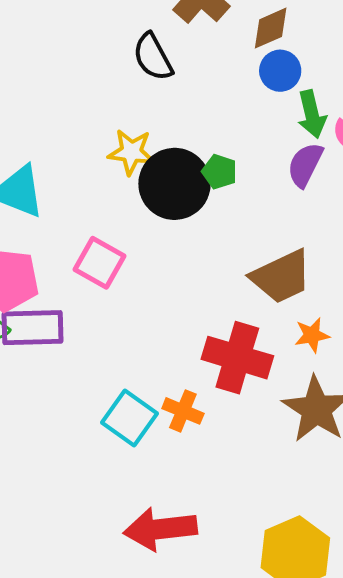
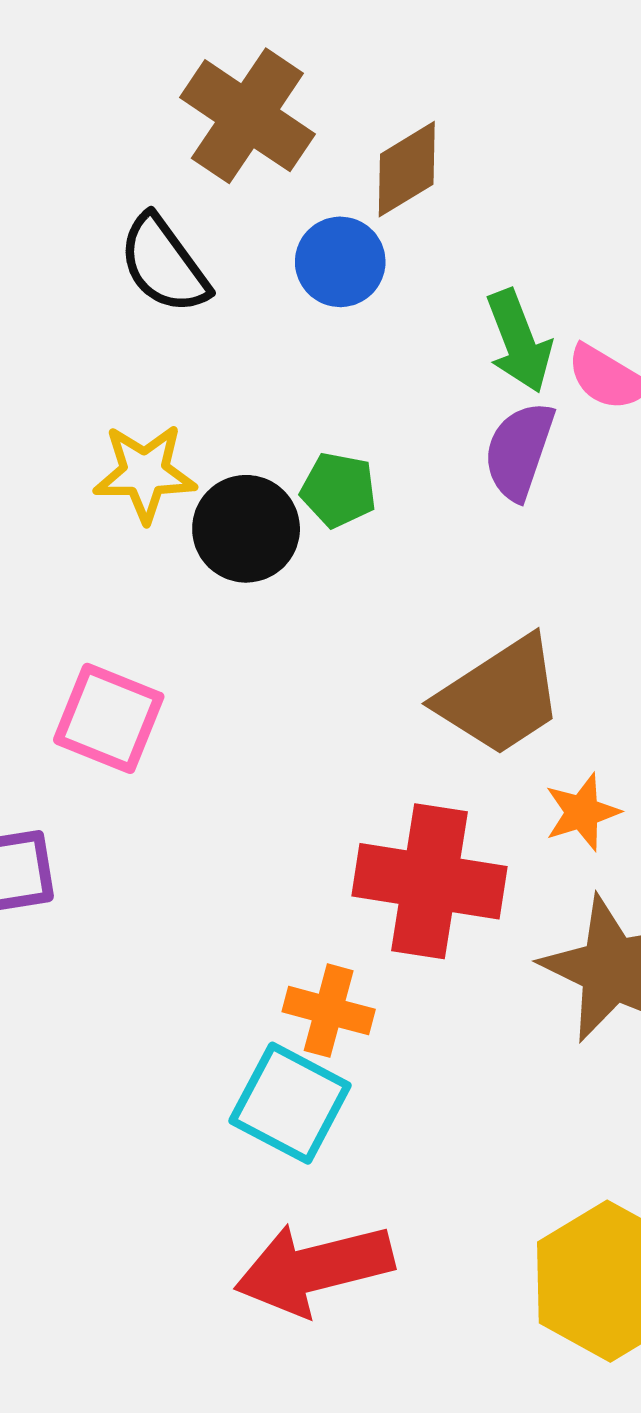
blue circle: (280, 71) -> (340, 262), moved
black circle: (174, 184) -> (246, 529), size x0.7
cyan square: (130, 418) -> (290, 1103), moved

